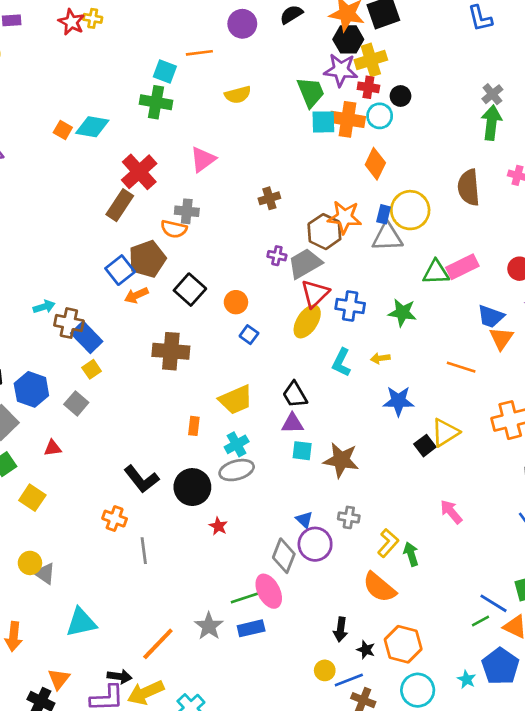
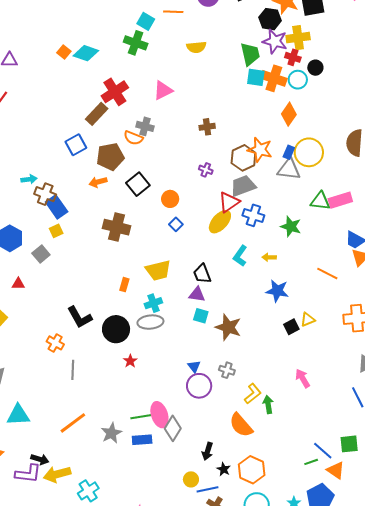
black hexagon: (348, 39) -> (270, 19), moved
gray trapezoid: (305, 264) -> (243, 186), moved
blue square: (120, 270) -> (76, 145), moved
yellow triangle: (445, 432) -> (308, 320), size x0.7
gray diamond: (284, 556) -> (173, 428), moved
orange line: (158, 644) -> (73, 423), moved

